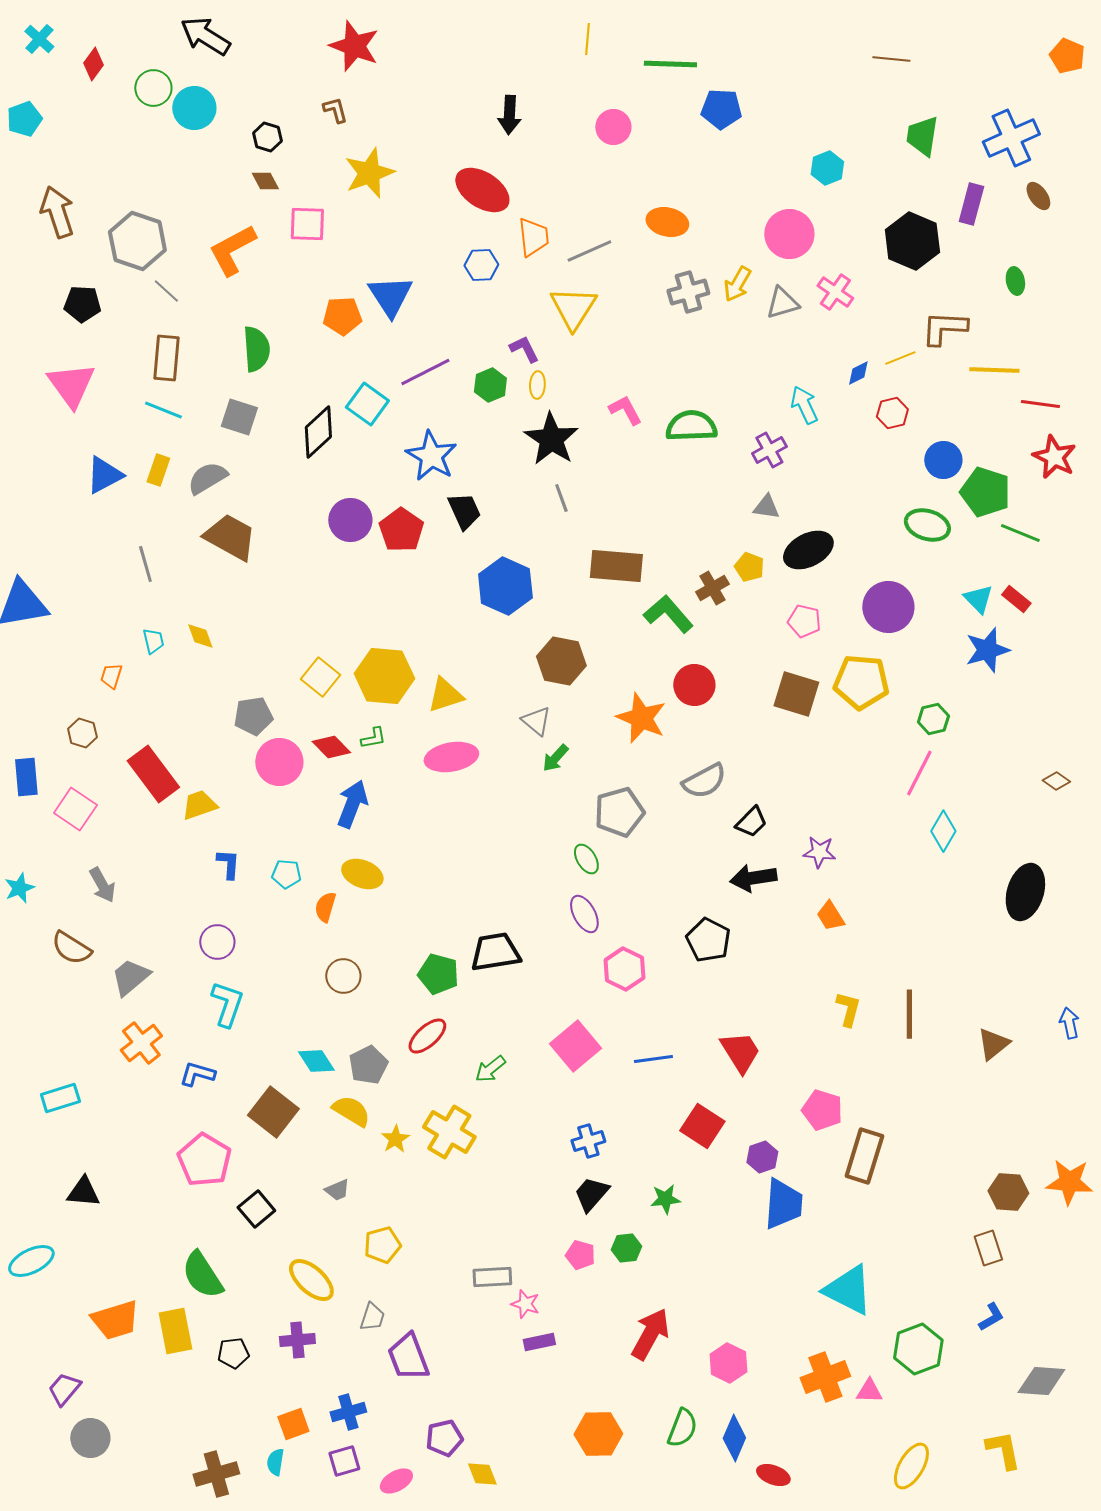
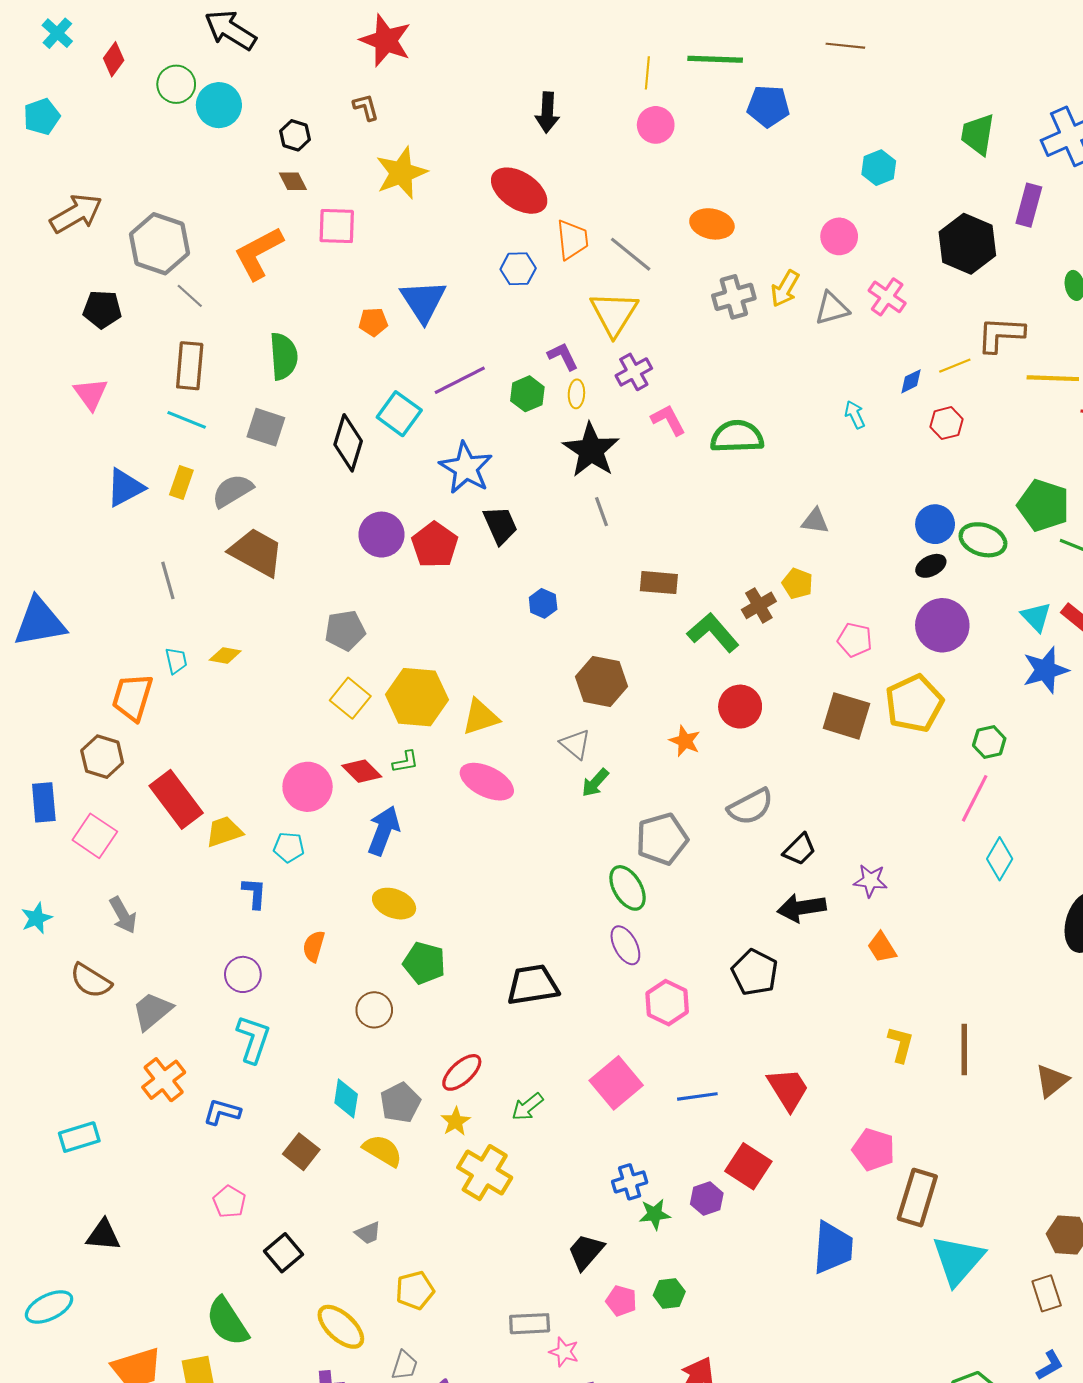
yellow line: (587, 39) -> (647, 73), moved
brown line: (891, 59) -> (845, 46), moved
brown arrow: (57, 212) -> (76, 214), turned 78
pink circle: (789, 234) -> (839, 236), size x0.7
gray line: (589, 251) -> (631, 254), turned 63
orange pentagon: (342, 316) -> (373, 322), size x0.7
pink triangle: (71, 385) -> (91, 394), size x0.7
cyan arrow: (804, 405) -> (855, 415), size x0.7
black diamond: (318, 432) -> (348, 443), turned -30
purple cross: (769, 450) -> (634, 372), moved
blue circle: (943, 460) -> (935, 524), moved
black ellipse: (808, 550) -> (931, 566), moved, size x0.6
brown rectangle: (616, 566) -> (659, 583), size x0.7
blue hexagon: (505, 586) -> (543, 603), size x0.5
yellow diamond: (200, 636) -> (225, 655), turned -60
orange trapezoid: (111, 676) -> (132, 697), size x1.8
yellow pentagon: (861, 682) -> (914, 703), turned -30
gray pentagon: (253, 716) -> (345, 630), moved
orange star: (641, 718) -> (685, 741), size x0.6
brown hexagon: (82, 733) -> (102, 757), size x1.4
pink ellipse: (451, 757) -> (487, 782), turned 36
green ellipse: (586, 859) -> (628, 888), size x1.4
cyan pentagon: (286, 874) -> (289, 847), moved
orange semicircle: (325, 907) -> (314, 946), moved
green pentagon: (438, 974) -> (424, 963), moved
cyan diamond: (316, 1061) -> (346, 1099), turned 42
brown square: (273, 1112) -> (301, 1152), size x0.7
yellow star: (395, 1139) -> (456, 1121), moved
purple hexagon: (762, 1157) -> (707, 1199), moved
pink pentagon: (204, 1160) -> (229, 1202), size x0.6
black trapezoid: (591, 1194) -> (586, 1252), moved
green star: (665, 1199) -> (655, 1214), moved
cyan triangle: (848, 1290) -> (958, 1260), moved, turned 44

